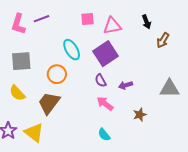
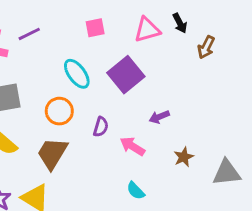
pink triangle: (112, 26) -> (147, 30), moved
purple semicircle: (101, 80) -> (101, 127), moved, turned -128
gray triangle: (169, 89) -> (227, 173), moved

